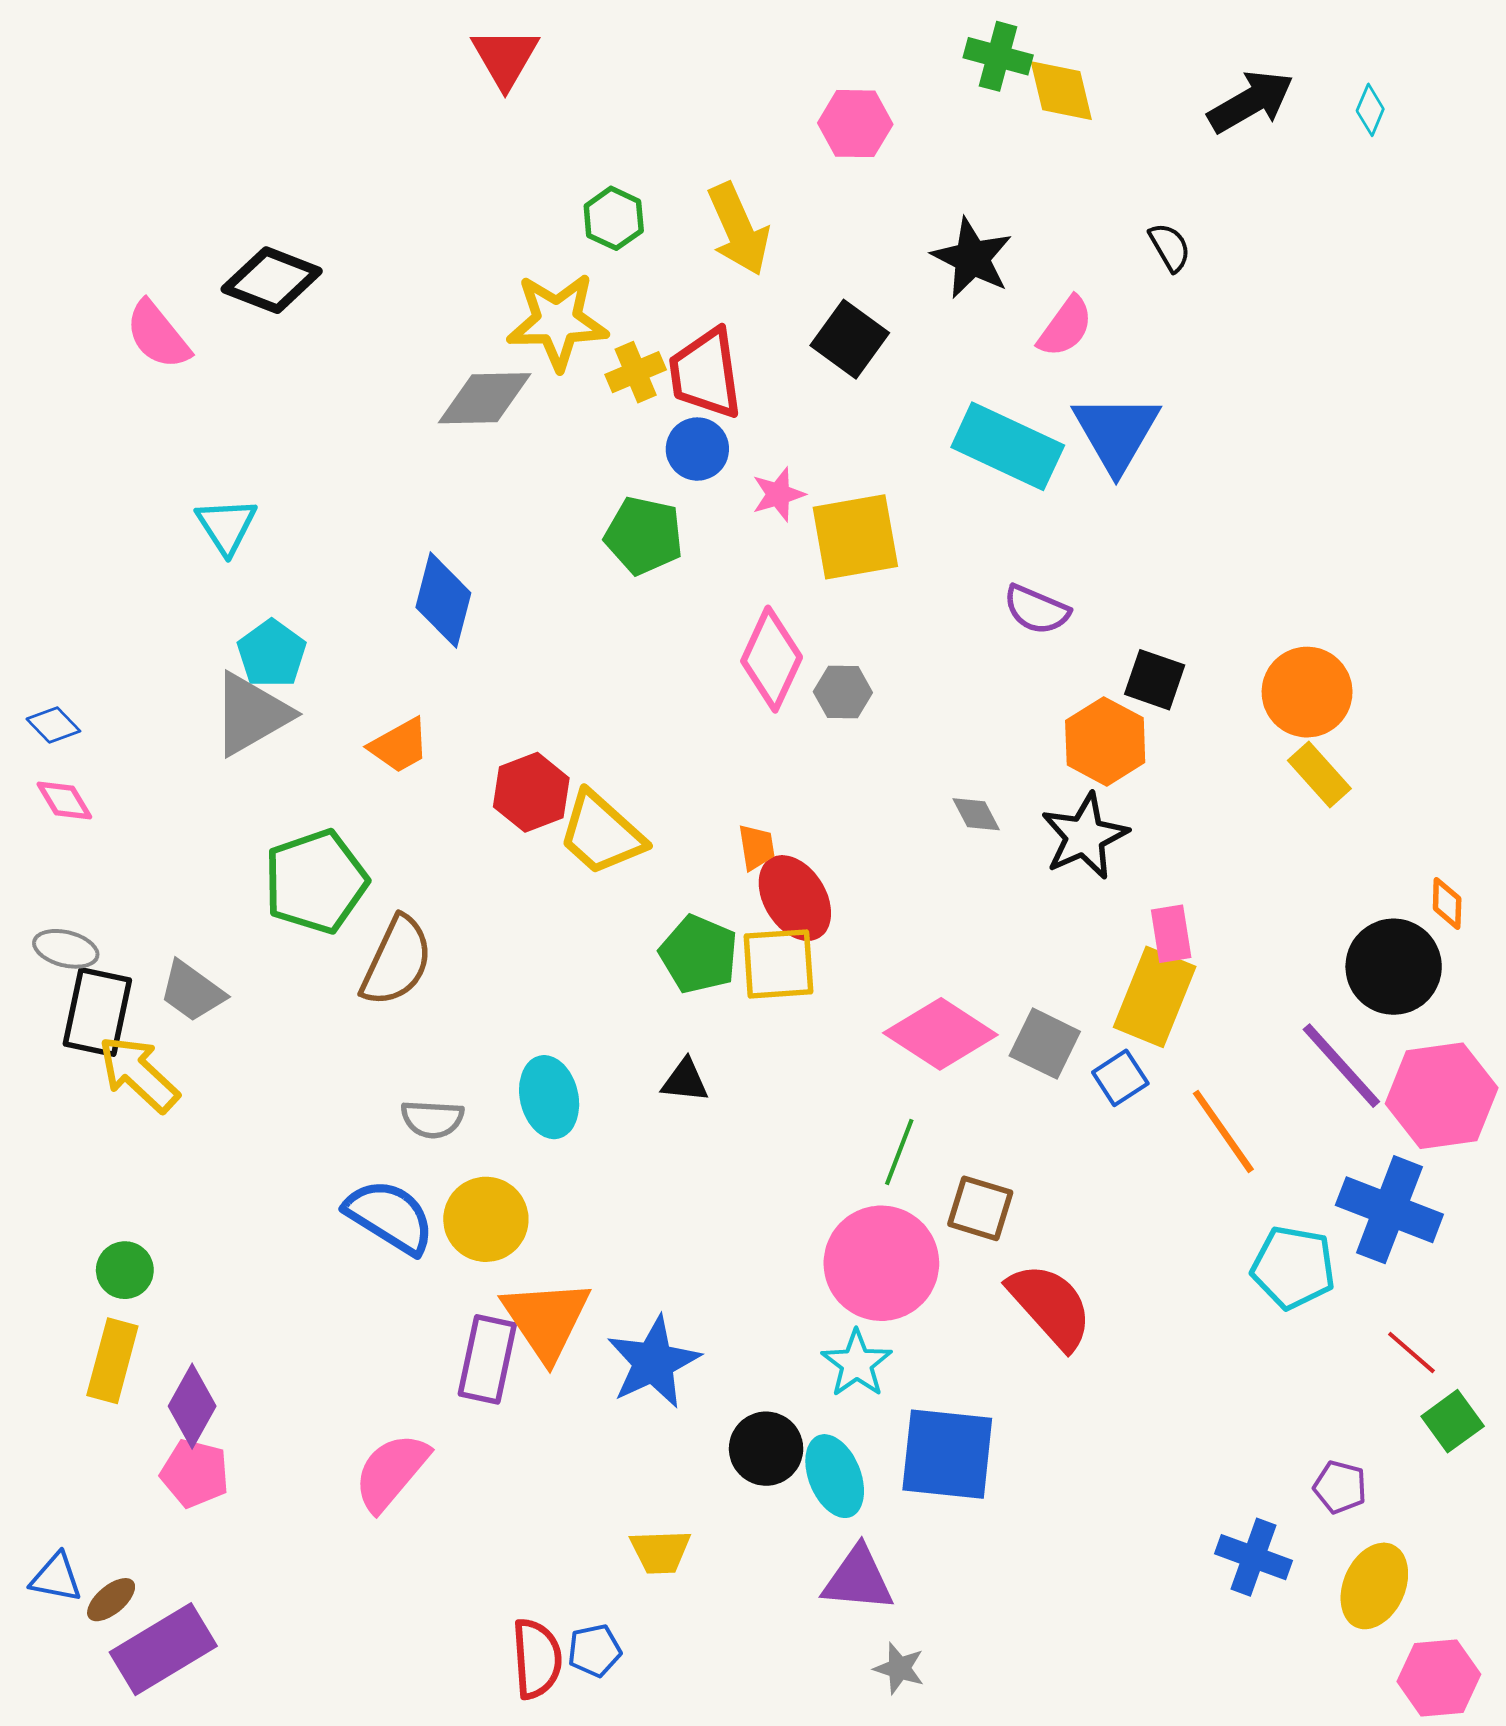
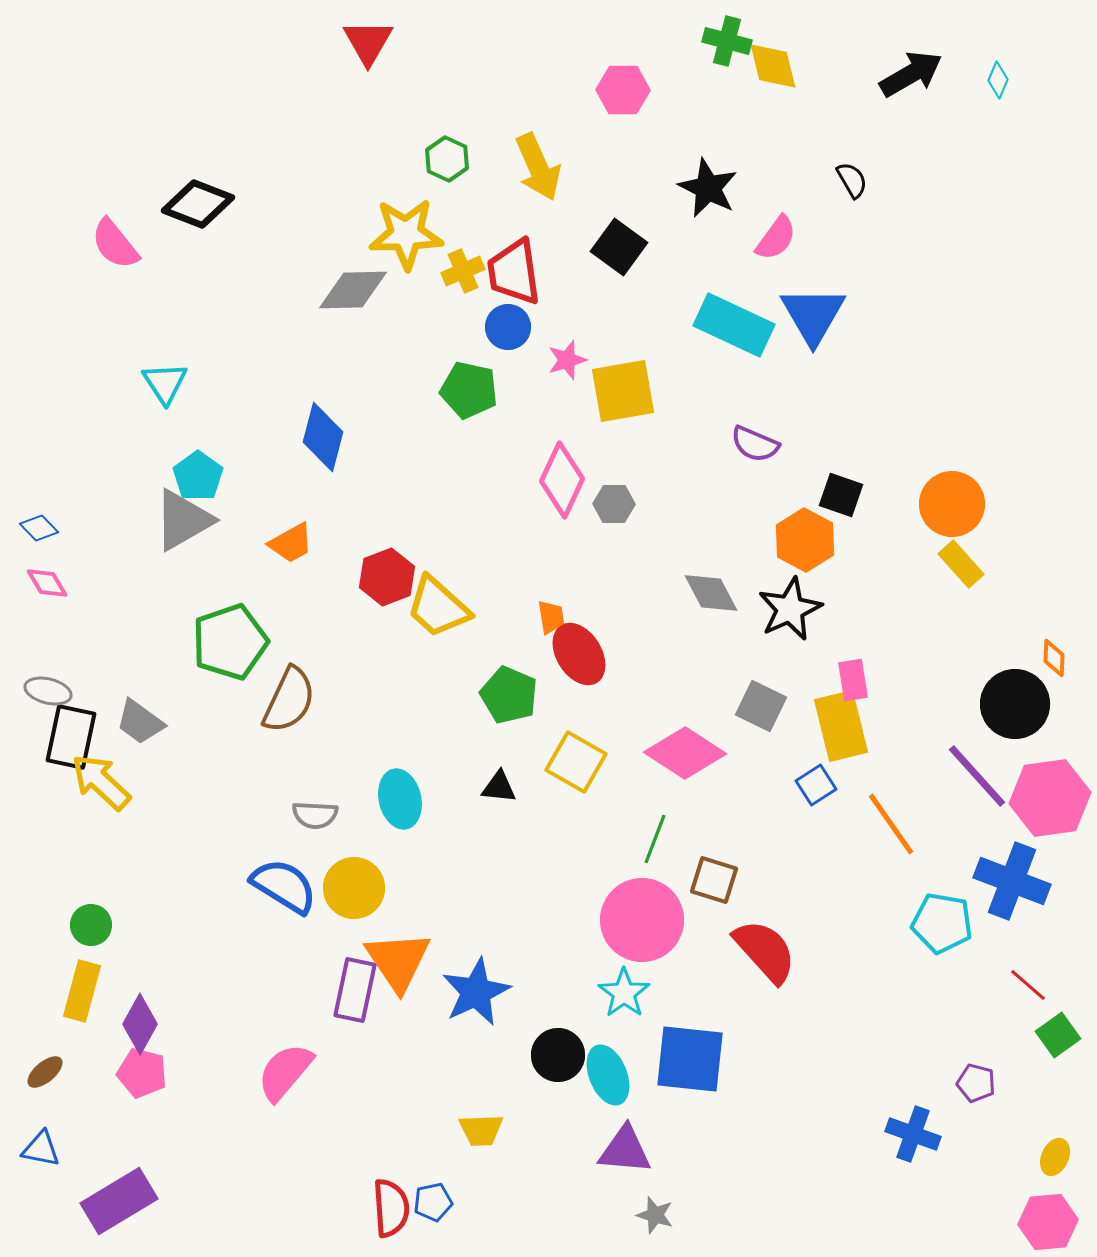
gray diamond: (976, 814) -> (711, 593), size x1.5
yellow square: (778, 964) -> (576, 762), moved, turned 34
yellow rectangle: (1155, 997) -> (841, 726), turned -36
gray square: (1045, 1044) -> (761, 706), moved
yellow ellipse: (1374, 1586) -> (1055, 1157), moved, size x0.6
brown ellipse: (111, 1600) -> (45, 1072), moved

